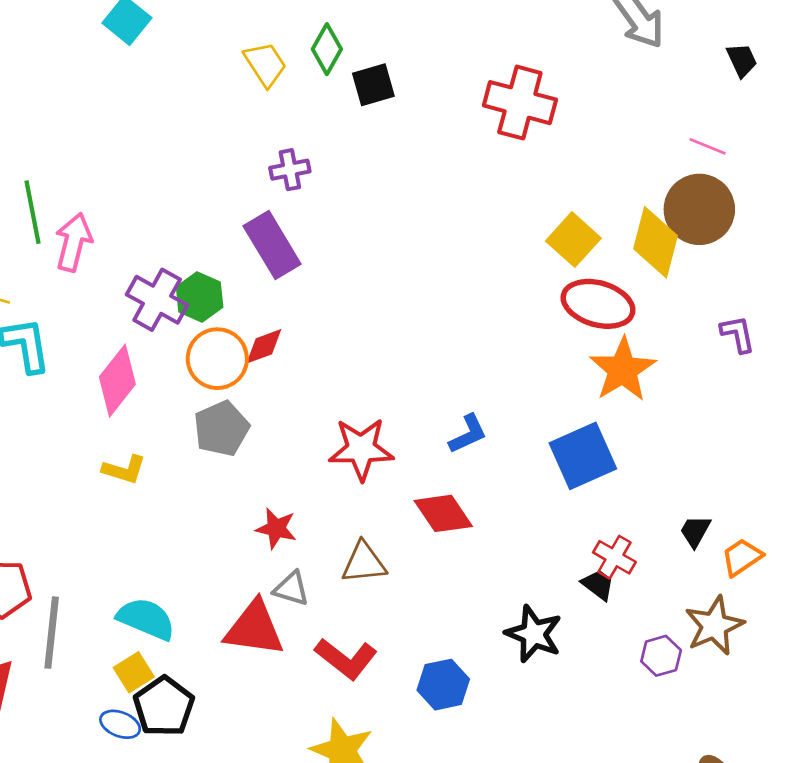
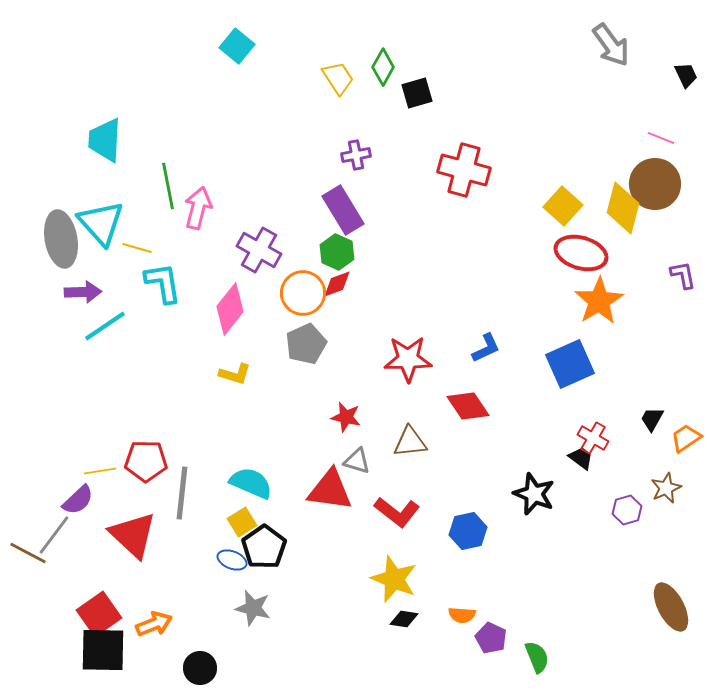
red cross: (520, 103) -> (464, 170), moved
green hexagon: (200, 297) -> (337, 252), moved
brown star: (714, 626) -> (666, 488), size x0.7

